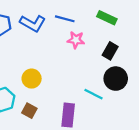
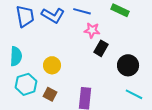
black rectangle: (110, 51) -> (101, 48), moved
cyan line: (94, 94) -> (134, 94), moved

